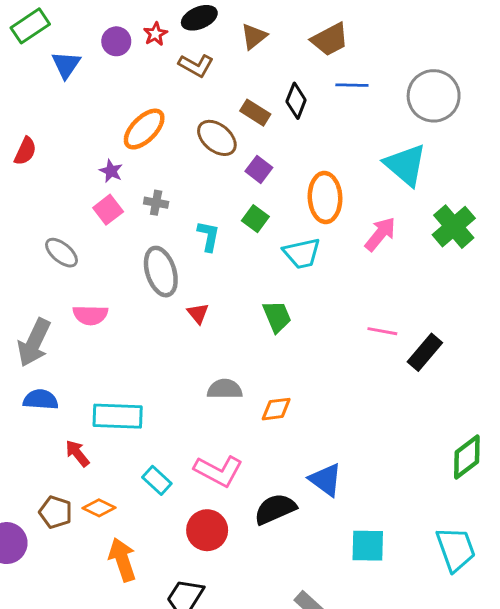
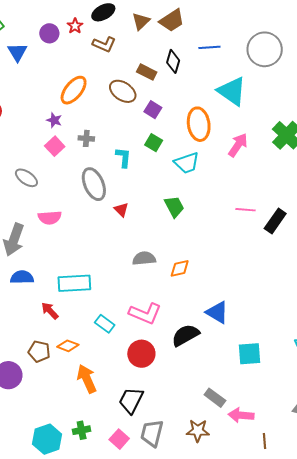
brown trapezoid: (330, 39) -> (172, 20), moved
cyan triangle: (405, 165) -> (232, 91), moved

